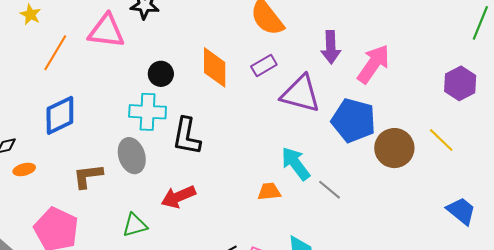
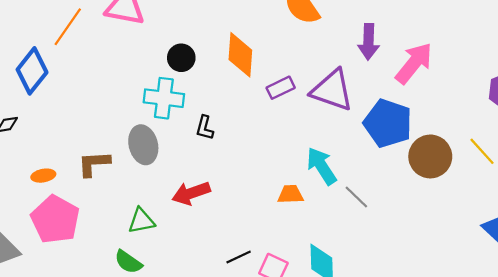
purple rectangle: (264, 66) -> (281, 88), moved
blue diamond: (60, 115) -> (32, 71), moved, turned -30
black L-shape: (187, 136) -> (205, 128), size x0.6
orange ellipse: (24, 169) -> (43, 176), moved

